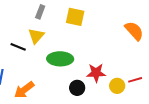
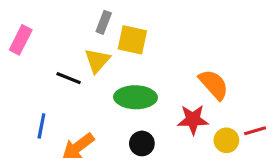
yellow square: (75, 17) -> (132, 40), moved
orange semicircle: (134, 31) -> (214, 84), moved
black circle: (77, 88) -> (142, 143), moved

